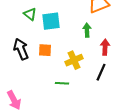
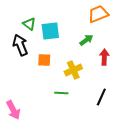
green arrow: (87, 30) -> (86, 40), turned 56
black arrow: (21, 49) -> (20, 45), moved
black line: (101, 72) -> (101, 97), moved

